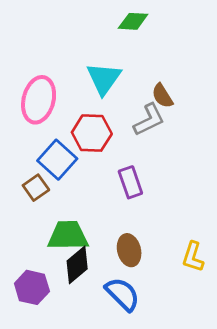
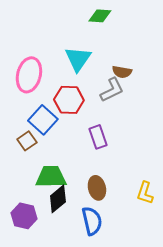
brown semicircle: (162, 96) -> (122, 72), turned -48
blue semicircle: (122, 294) -> (92, 221), turned 32

